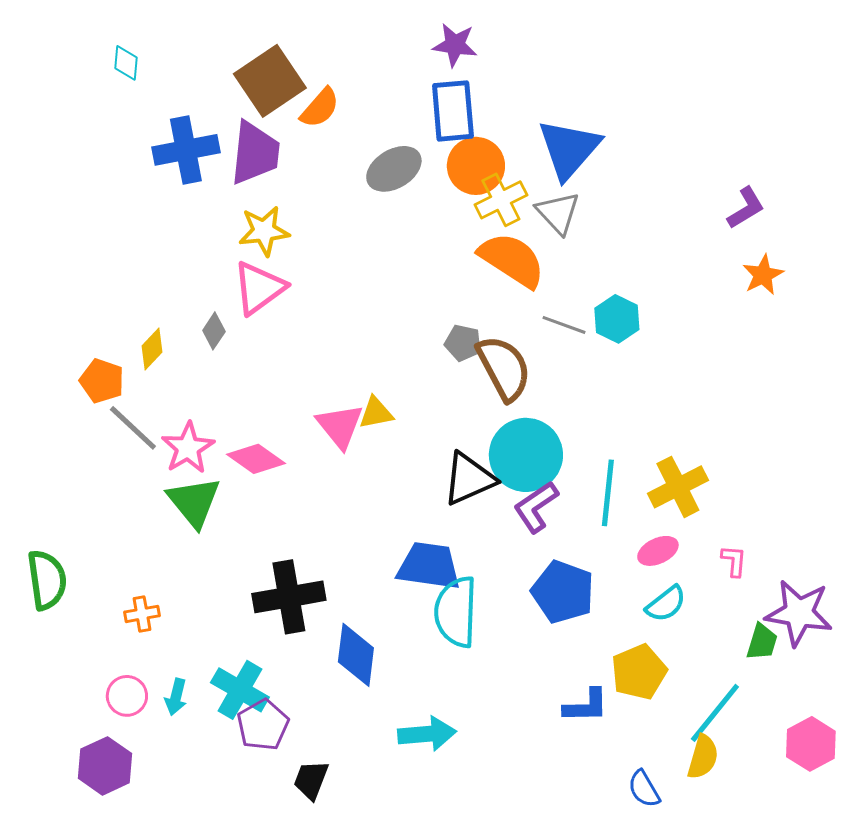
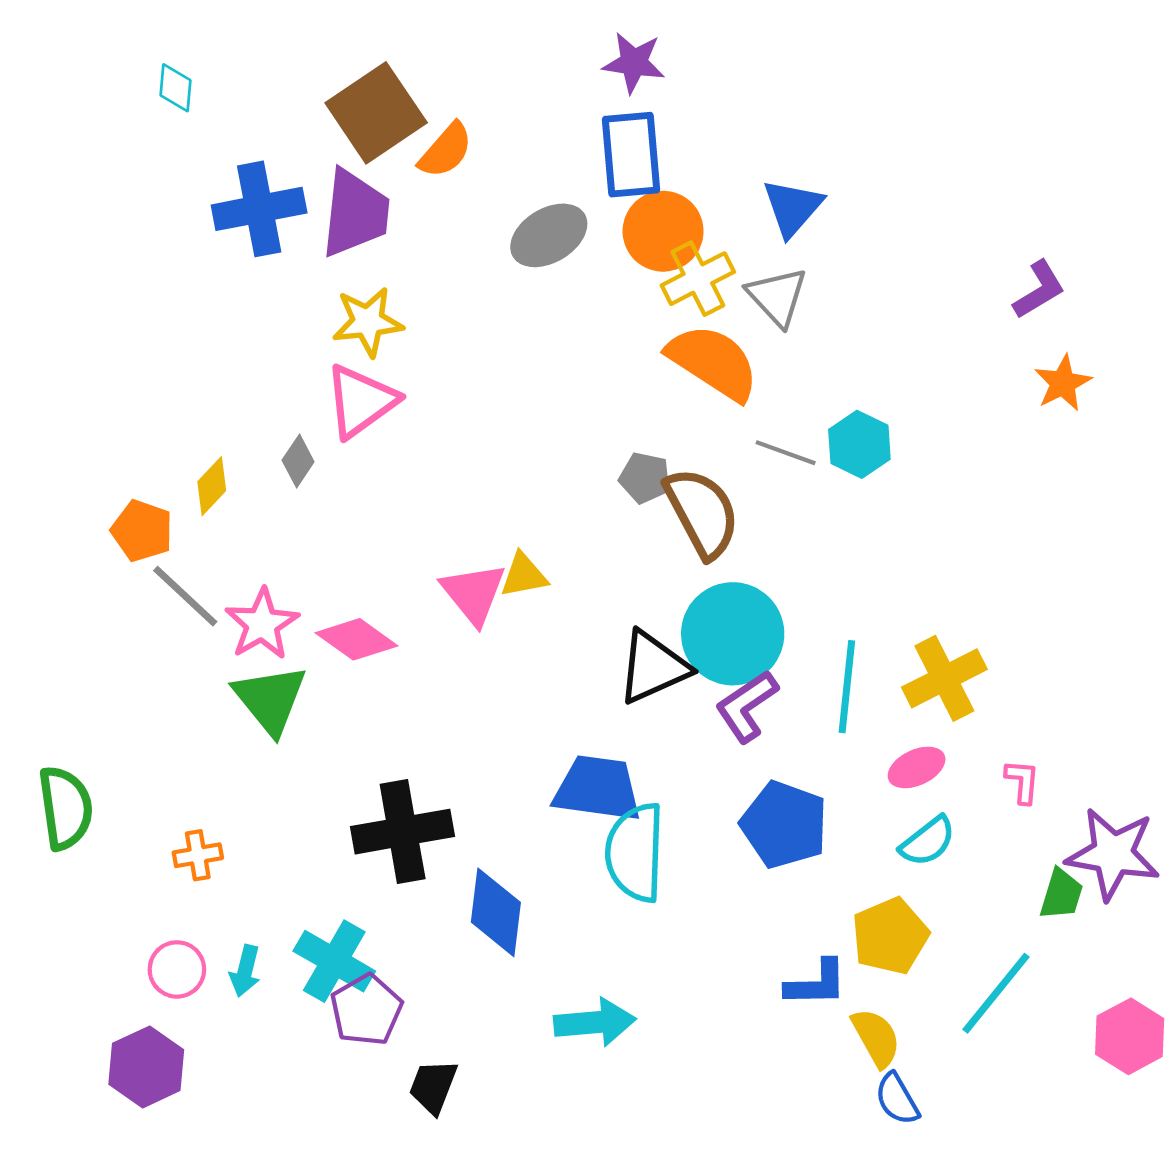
blue triangle: (569, 149) -> (793, 208), size x0.7
yellow semicircle: (703, 757) -> (876, 1038), moved, turned -45

